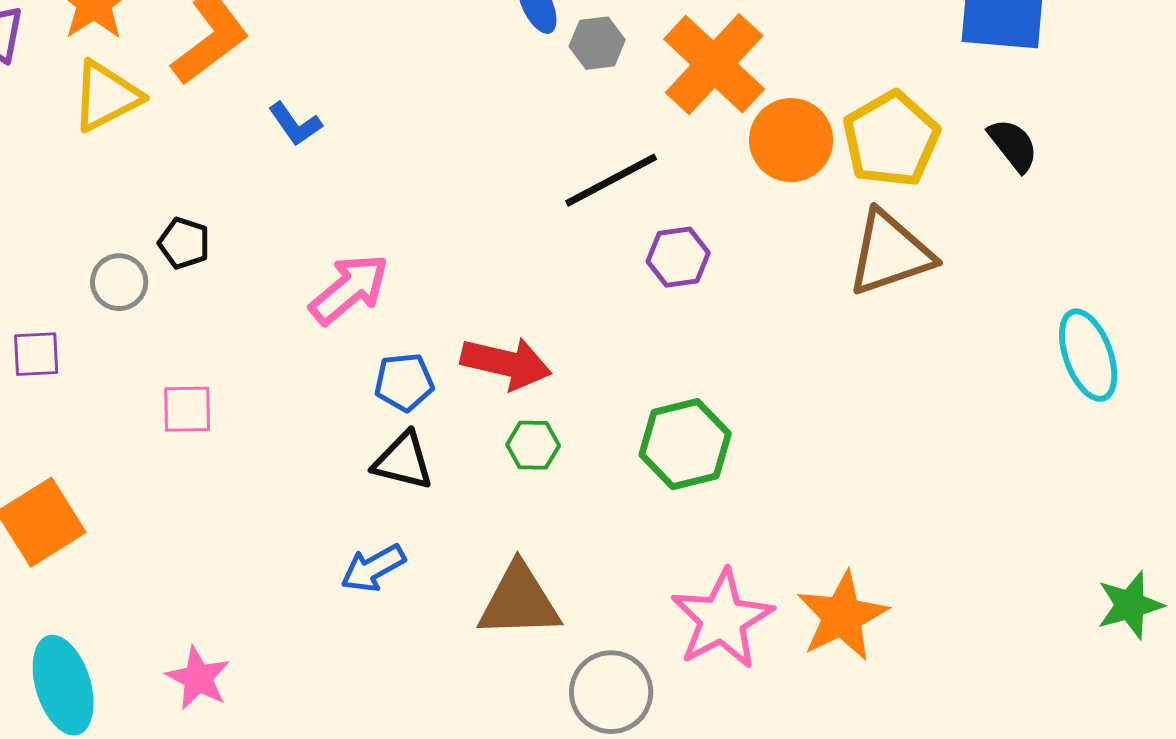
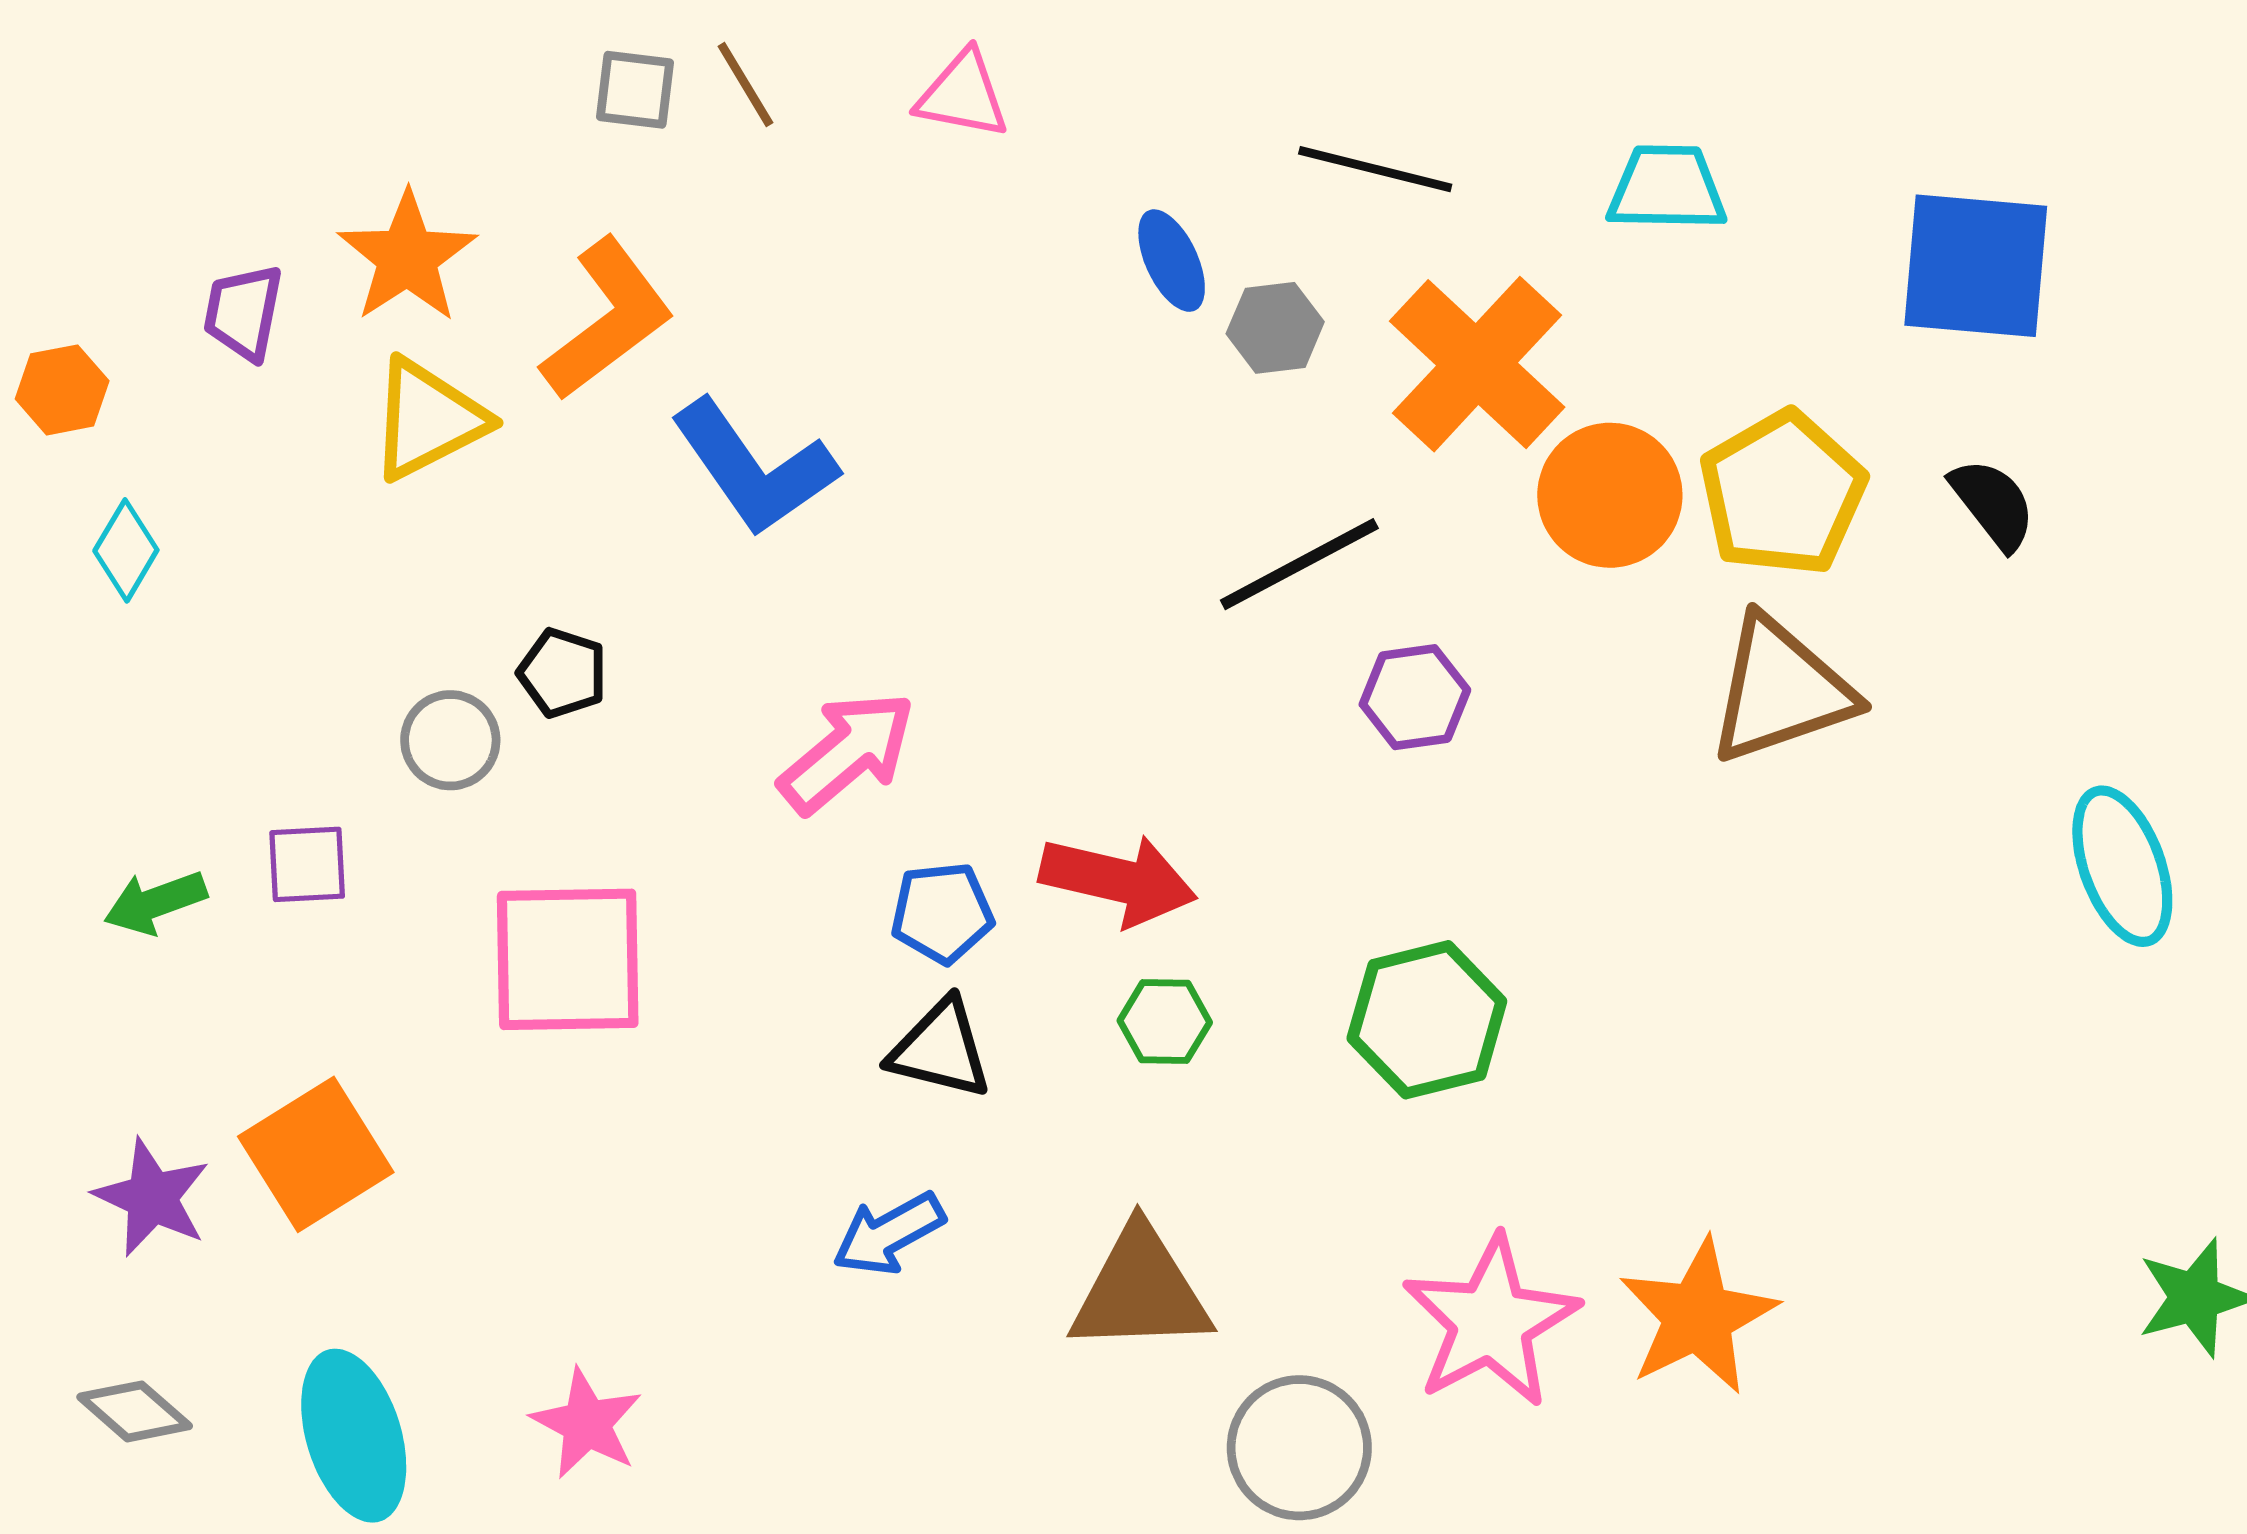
blue L-shape: (295, 124) -> (754, 468), size x1.8
pink square: (187, 409) -> (568, 959), size x1.8

